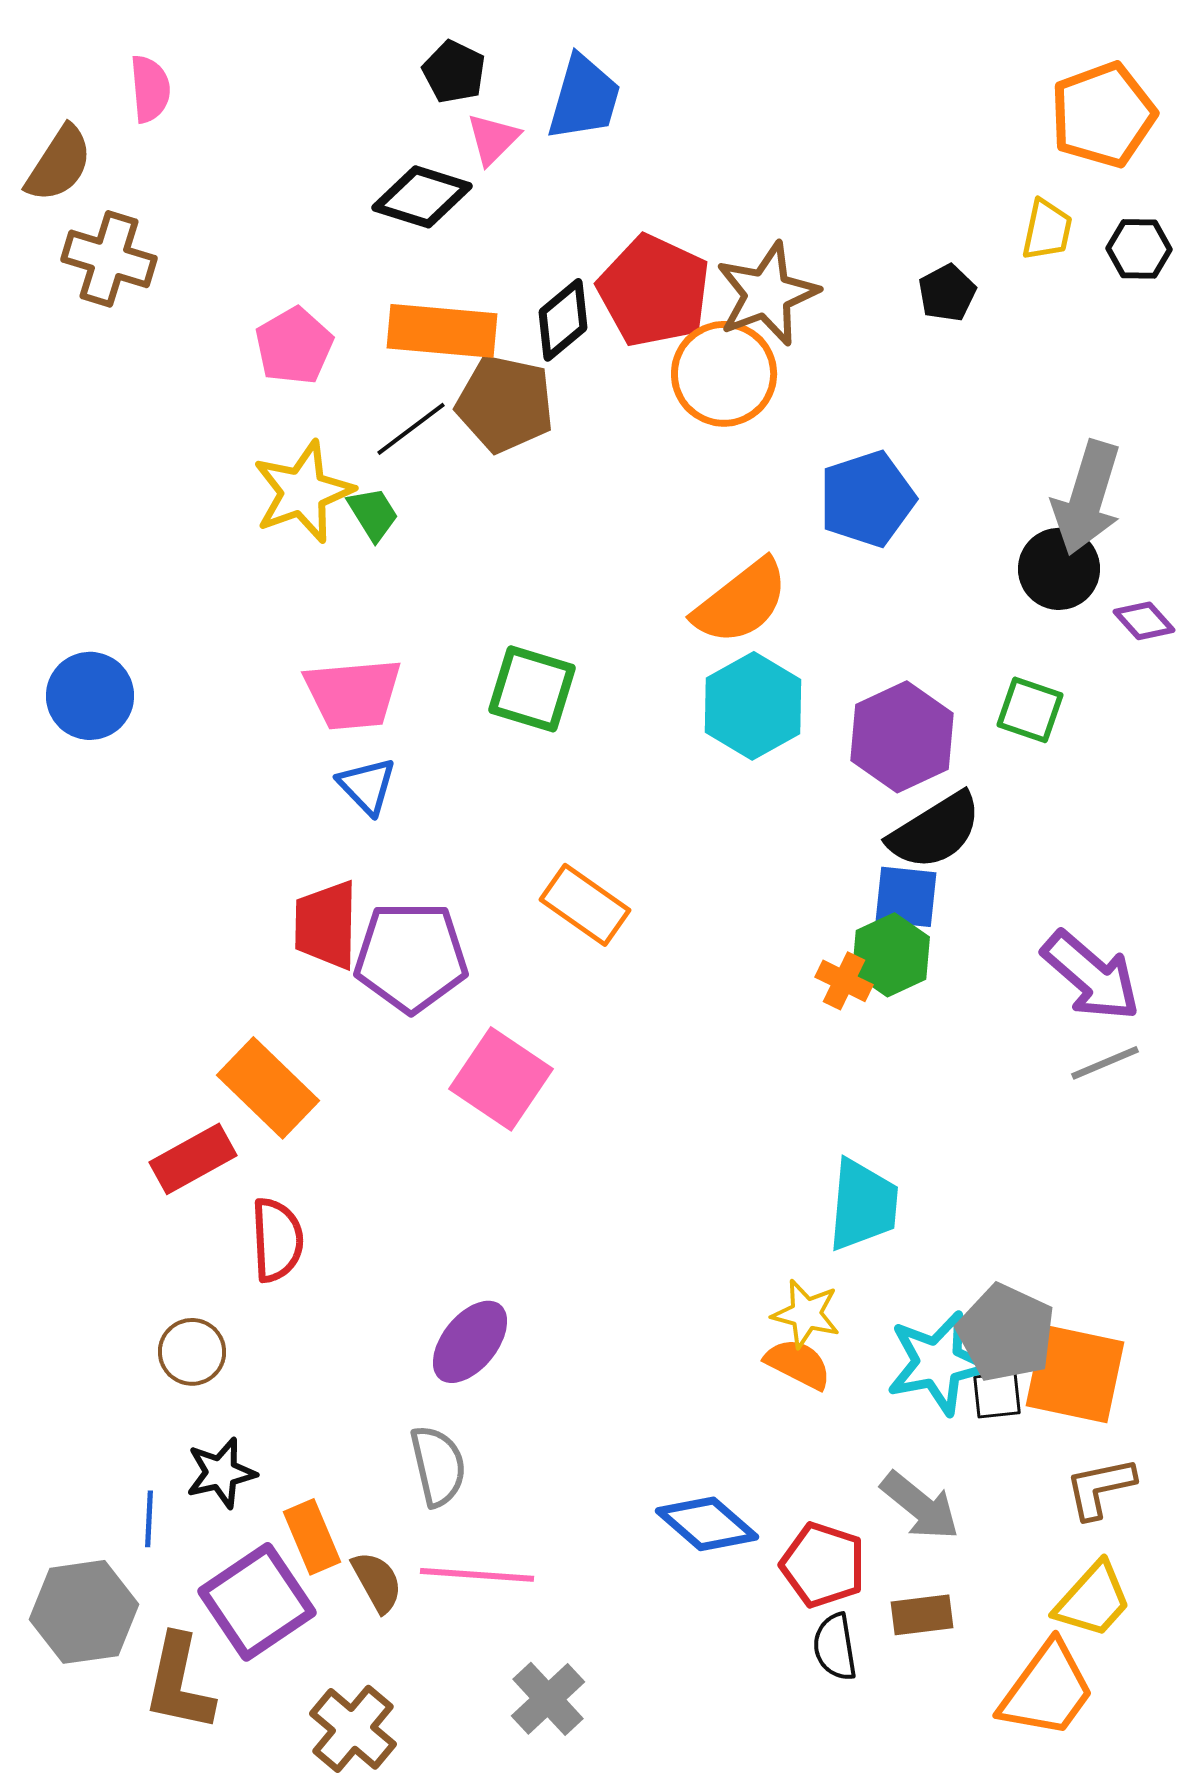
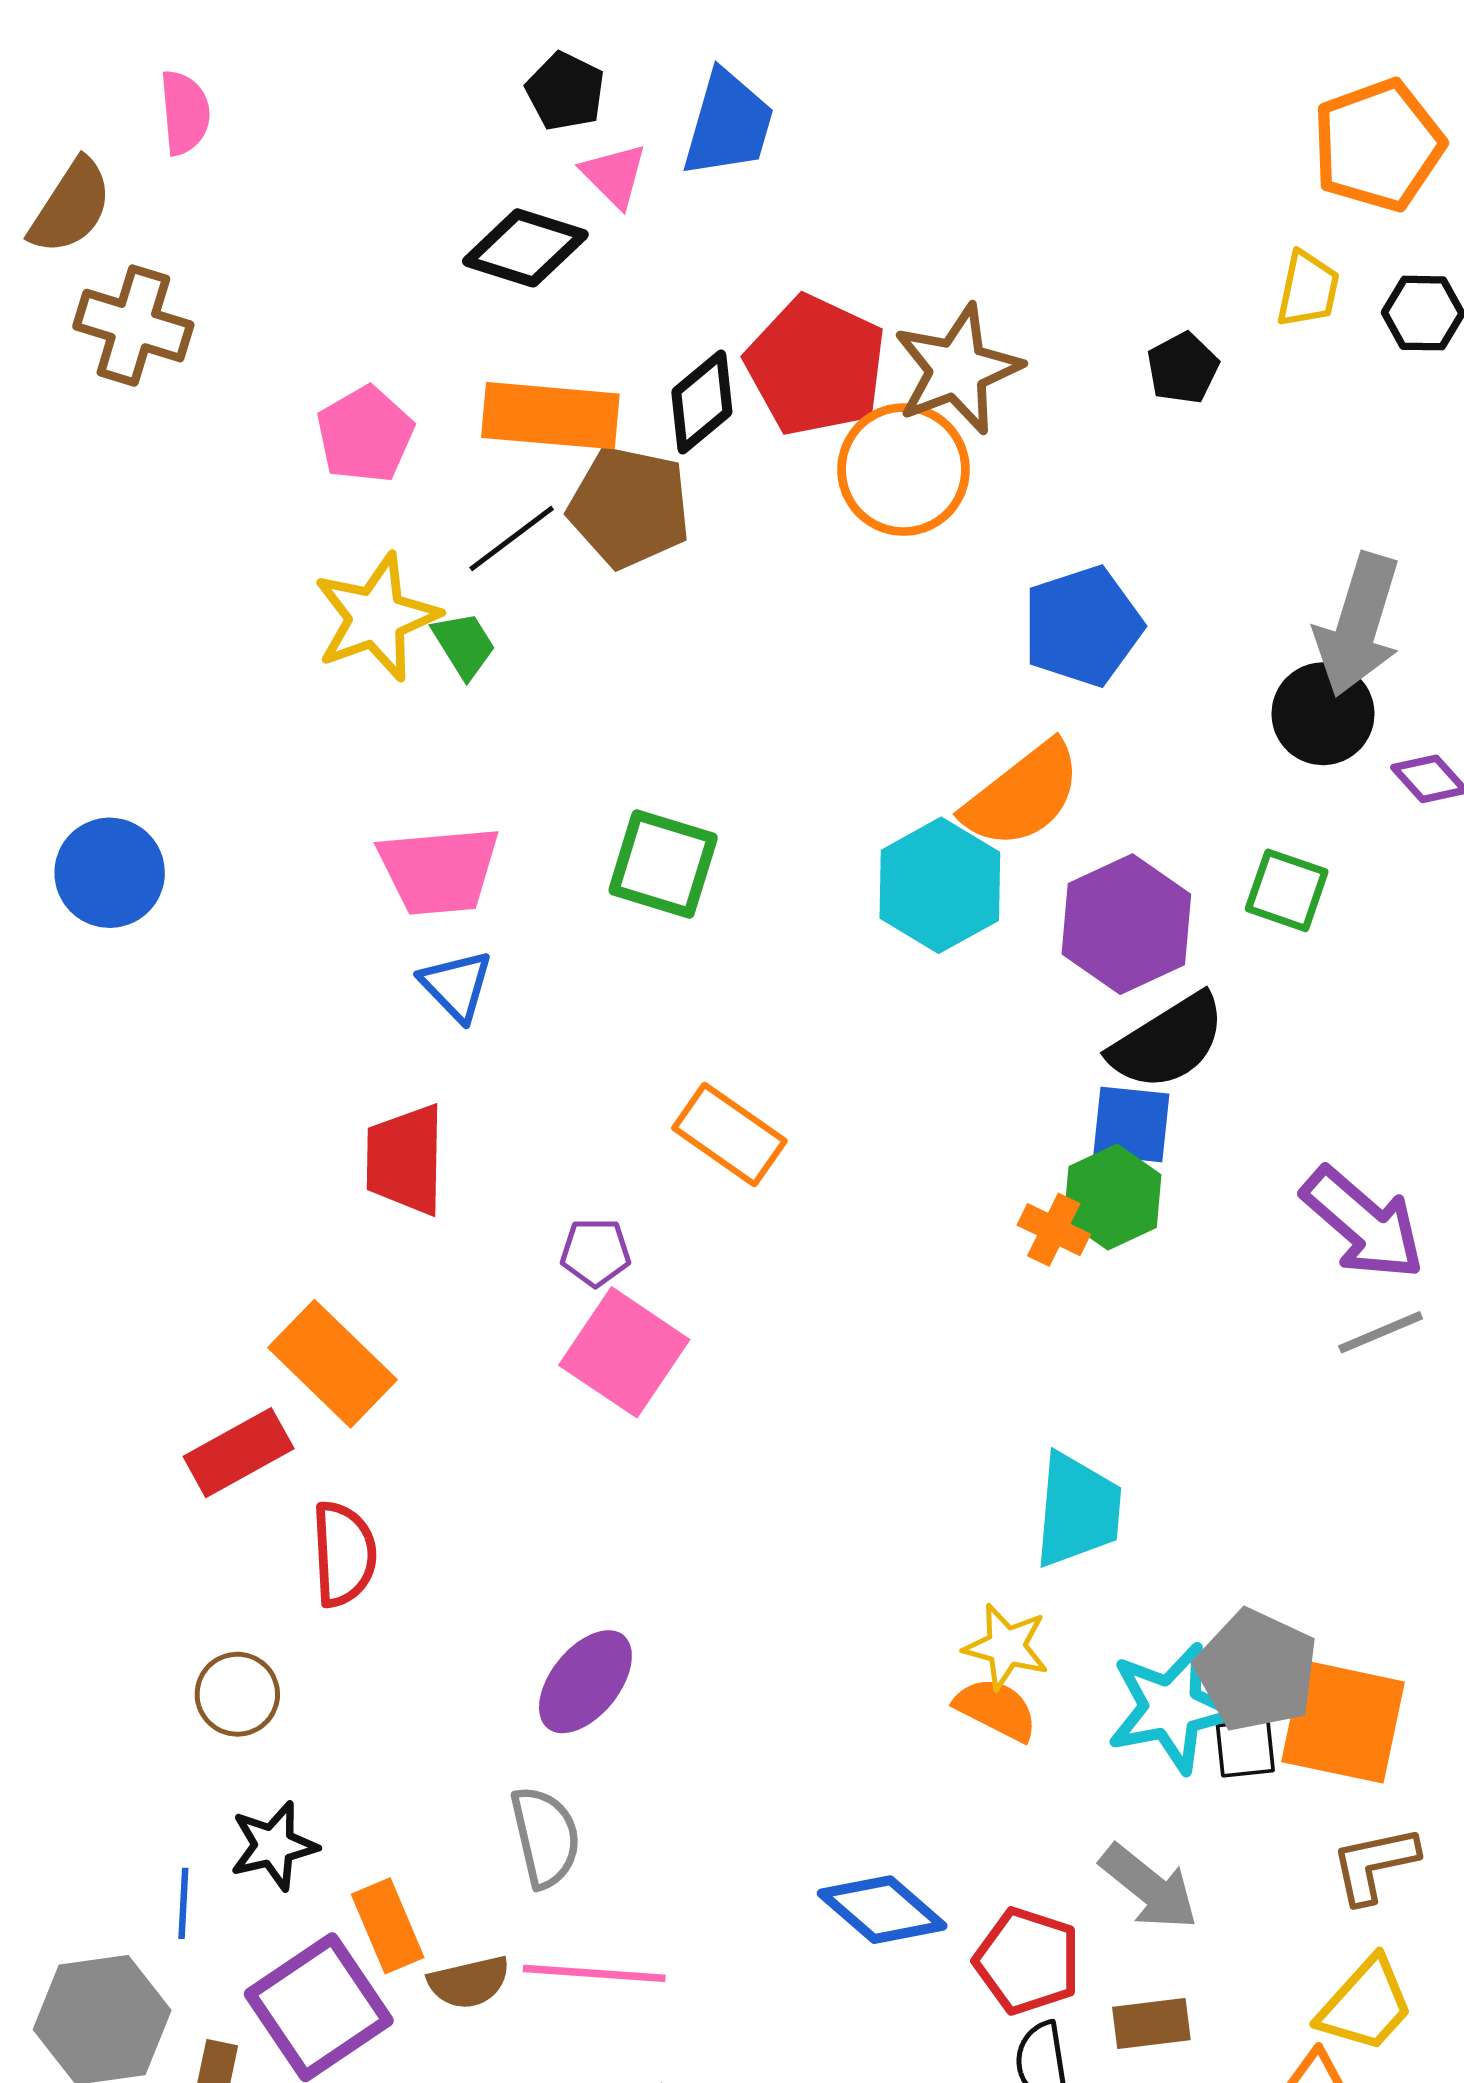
pink triangle: (493, 139) -> (614, 175), turned -30
orange semicircle: (741, 602) -> (1022, 795), moved
purple pentagon: (411, 957) -> (595, 1252), moved, size x0.5
brown semicircle: (377, 1582) -> (469, 1982), turned 106

